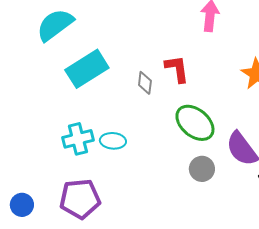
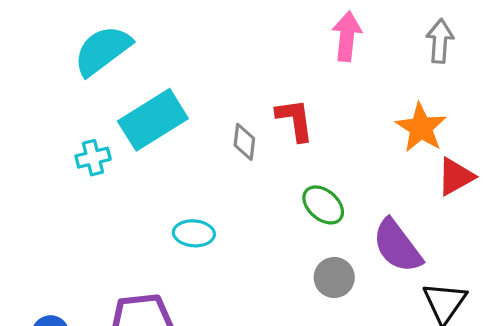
green ellipse: (195, 123) -> (323, 205), size x0.7
cyan cross: (78, 139) -> (93, 158), moved, size x0.7

